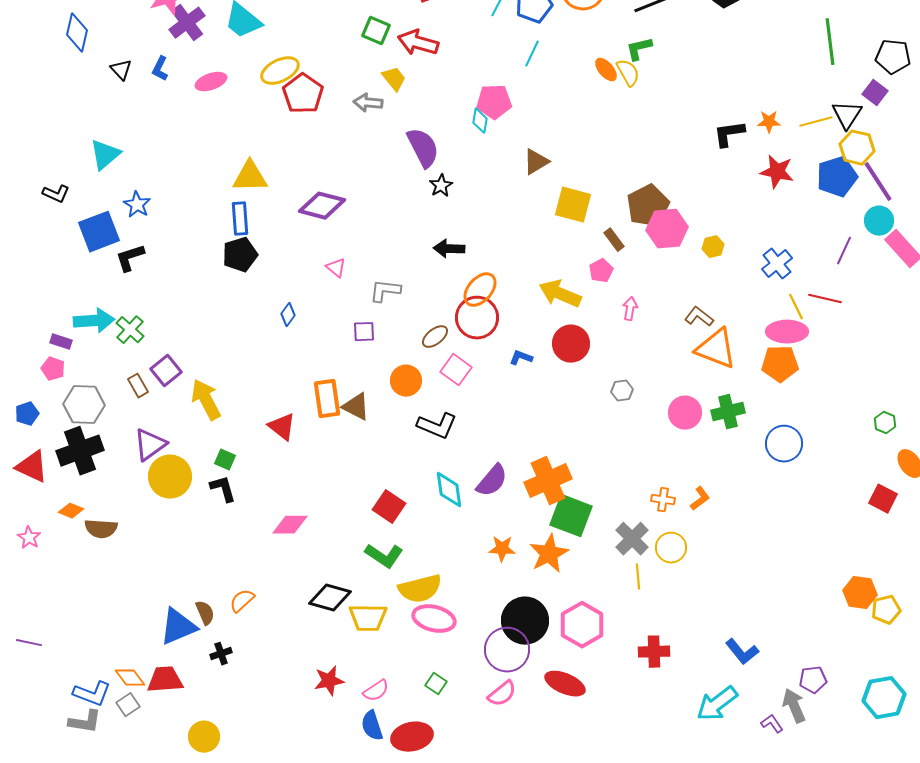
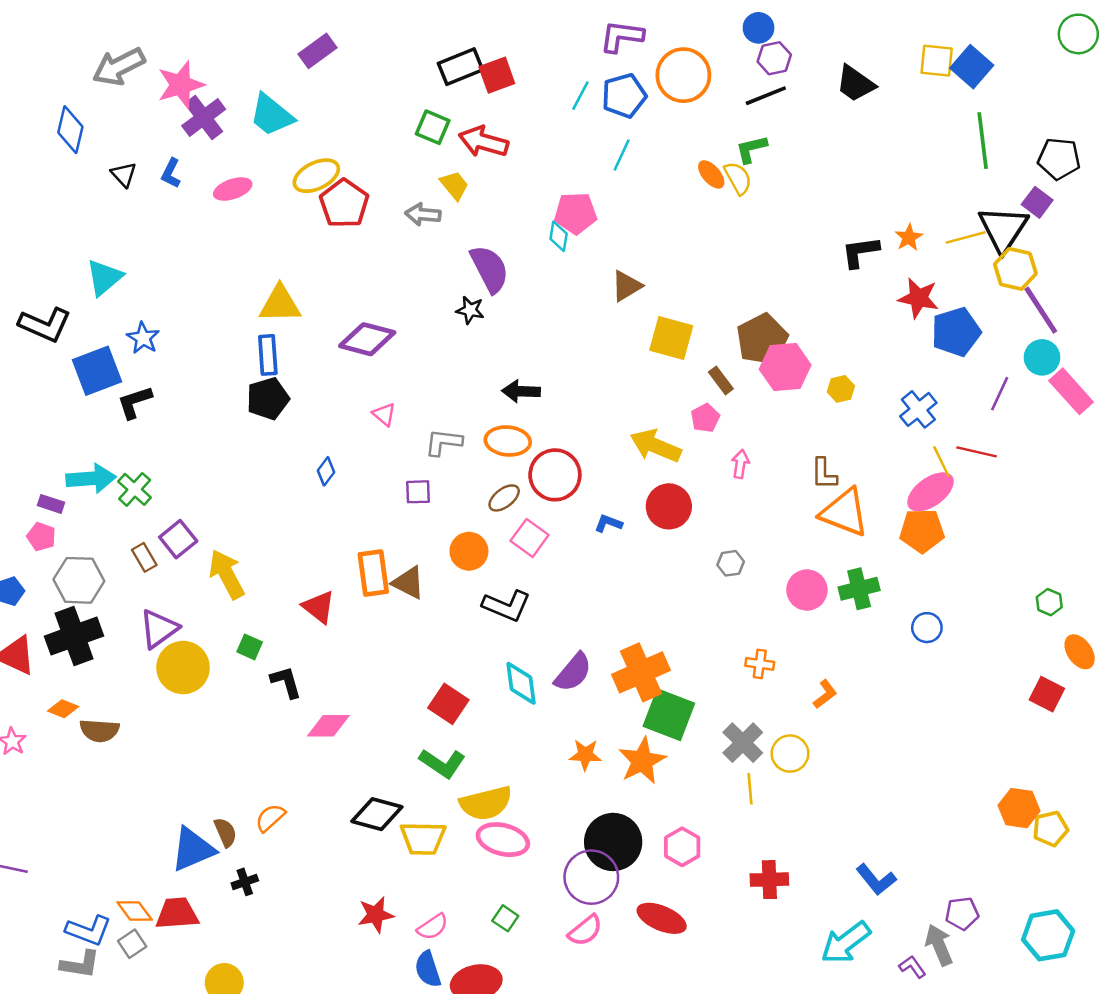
black triangle: (847, 115) -> (1003, 229), size x1.4
orange star: (769, 122) -> (909, 237), turned -30
blue pentagon: (837, 177) -> (956, 332), moved
black star: (441, 186) -> (470, 310), moved, turned -30
black L-shape: (56, 194) -> (45, 325), size x1.6
orange ellipse: (480, 290) -> (508, 441), moved, turned 54
brown L-shape: (699, 317) -> (824, 474), turned -128
pink ellipse: (787, 332) -> (931, 492), turned -36
blue circle: (784, 444) -> (927, 628), size x0.7
black L-shape: (223, 489) -> (286, 682), moved
orange cross: (663, 500) -> (760, 664), moved
pink hexagon: (582, 625) -> (682, 847), size x0.7

